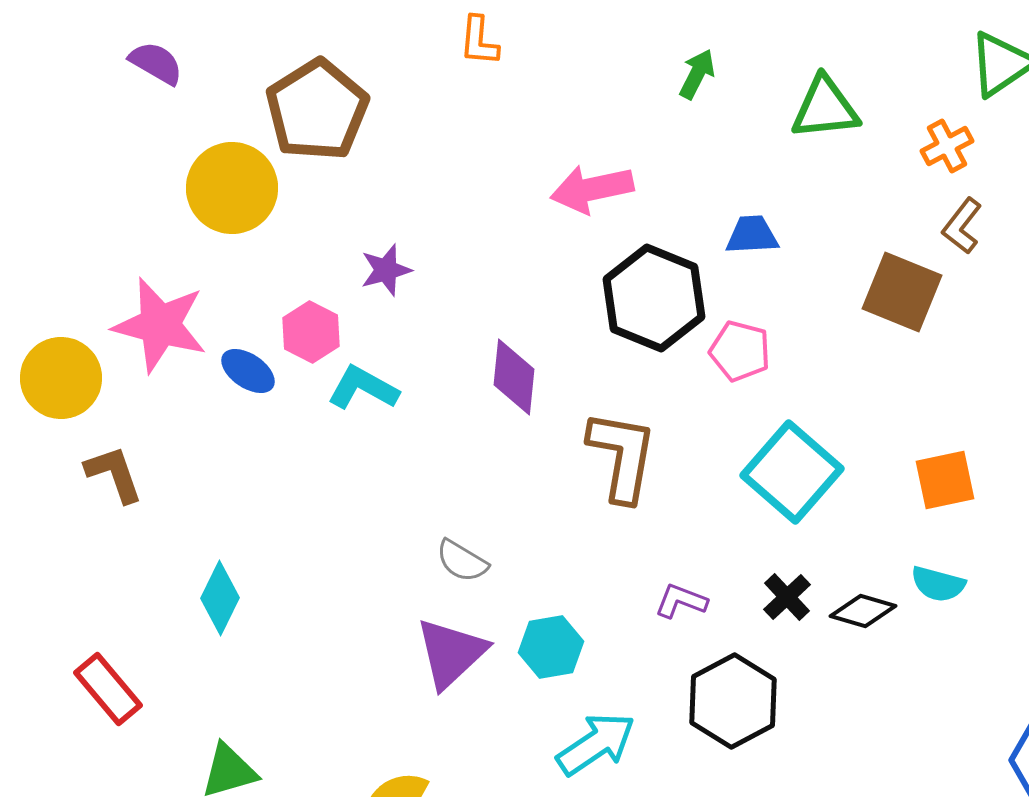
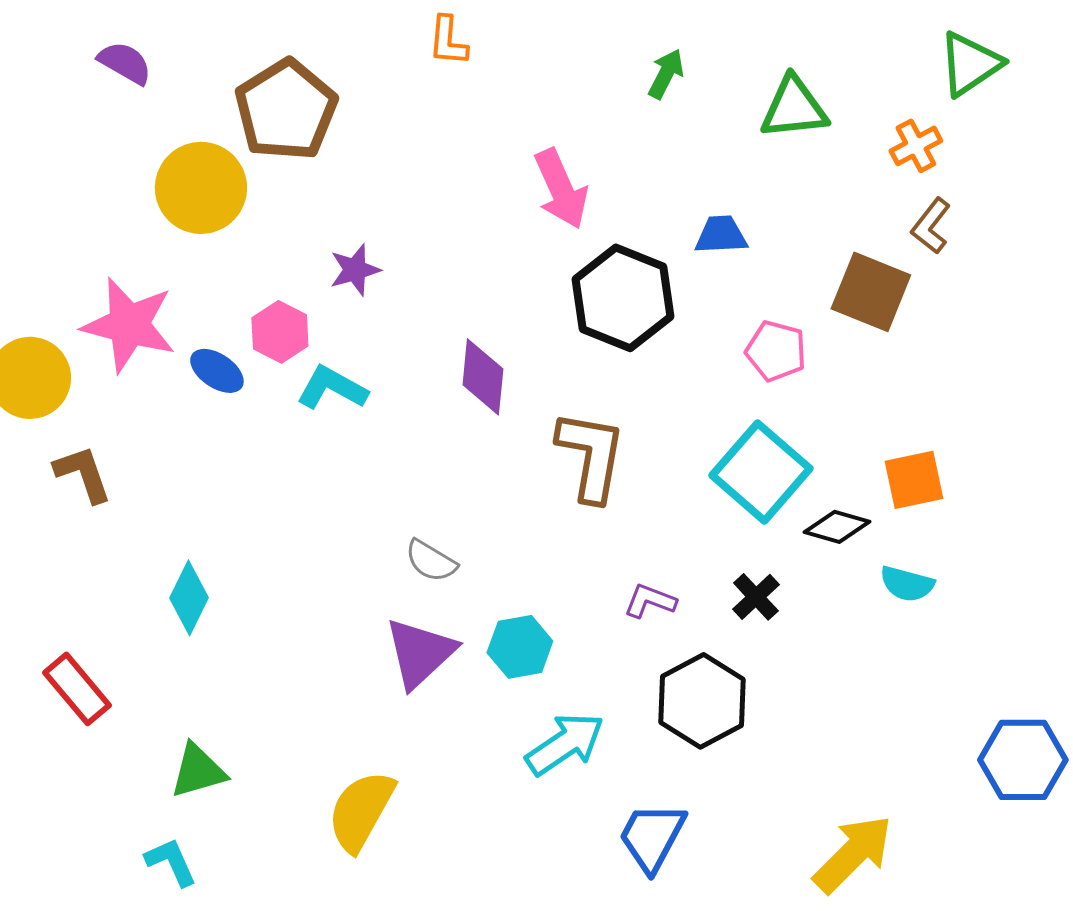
pink arrow: (592, 189) -> (561, 189), turned -102
pink pentagon: (740, 351) -> (776, 351), moved
black diamond: (863, 611) -> (837, 527), moved

